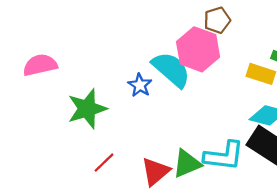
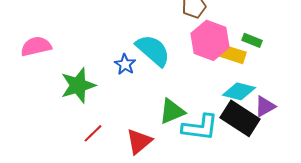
pink hexagon: (198, 49) -> (210, 40), moved
green triangle: (187, 164) -> (172, 111), moved

